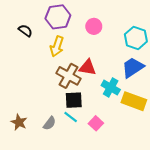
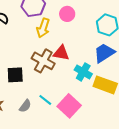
yellow arrow: (57, 46) -> (43, 28), moved
black square: (74, 100) -> (15, 75), moved
pink square: (96, 123) -> (69, 106), size x1.6

